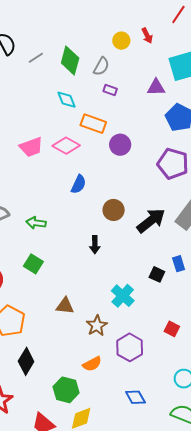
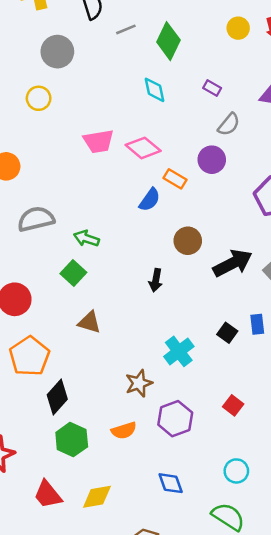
gray semicircle: (101, 66) -> (229, 124), moved
orange rectangle: (93, 124) -> (175, 179), moved, size x0.7
green square: (33, 264) -> (73, 273), moved
brown triangle: (65, 306) -> (89, 322), moved
black diamond: (26, 361) -> (57, 397), moved
green hexagon: (66, 390) -> (72, 440), moved

